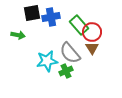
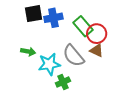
green arrow: (18, 35) -> (28, 52), moved
brown triangle: (92, 48) -> (97, 50), turned -32
green cross: (66, 71) -> (63, 82), moved

